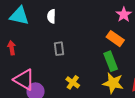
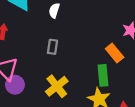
yellow cross: (73, 82) -> (57, 86), size x1.5

